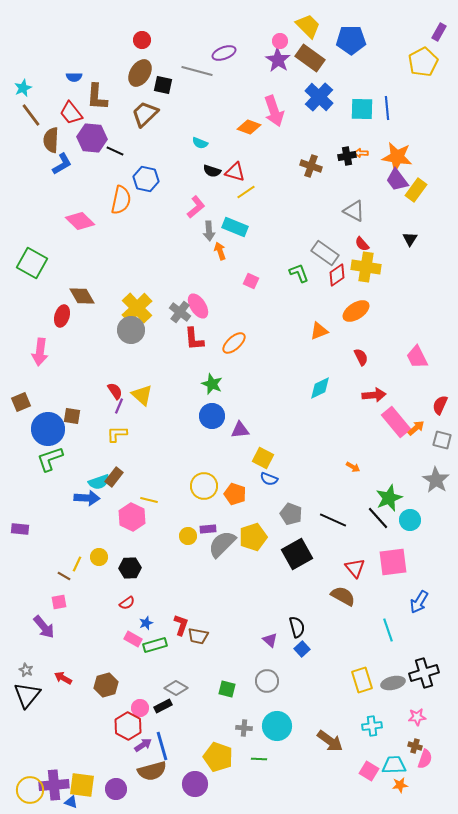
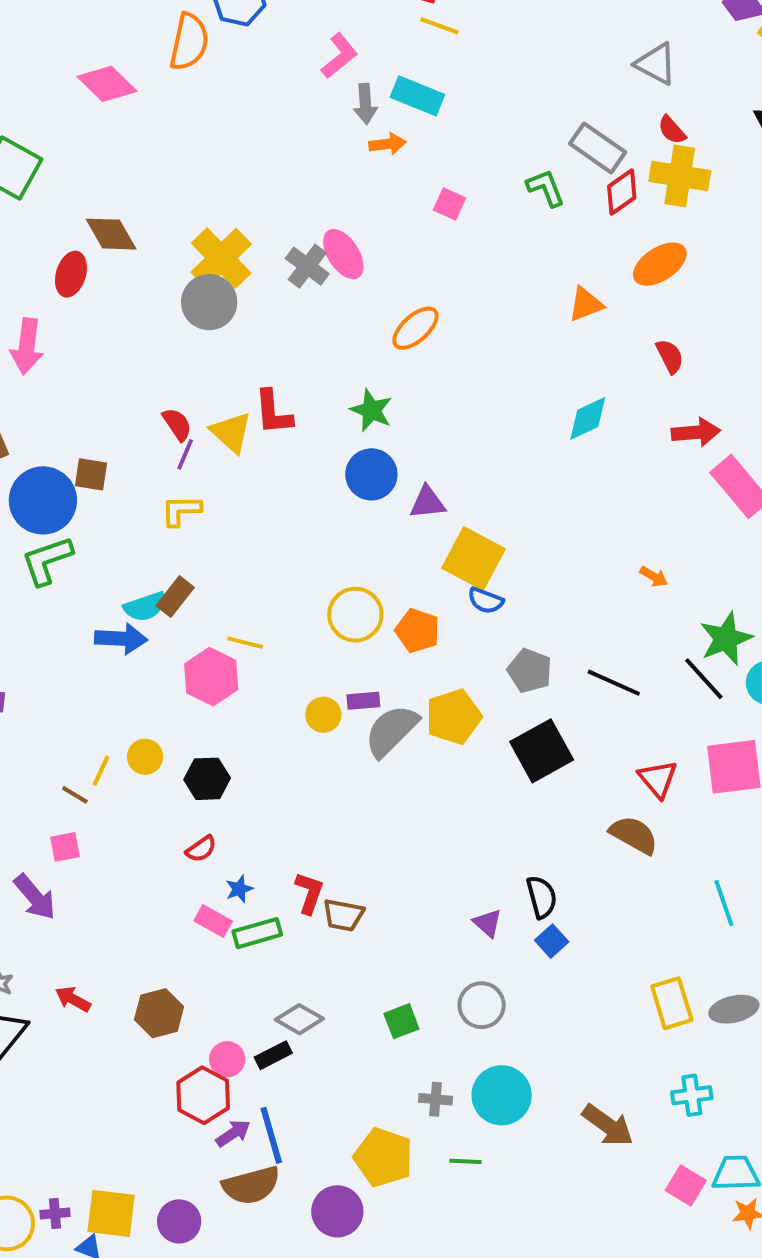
yellow line: (246, 192) -> (439, 26), turned 54
orange arrow: (220, 251) -> (387, 144), turned 102
red L-shape: (194, 339) -> (273, 412), moved
yellow square: (263, 458) -> (474, 559), size x1.4
green square: (227, 689) -> (401, 1021), turned -36
purple cross: (54, 785) -> (55, 1213), size x0.5

